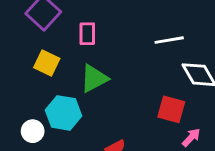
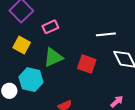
pink rectangle: (87, 34) -> (50, 27), turned 63
red square: (171, 109) -> (87, 64), moved

